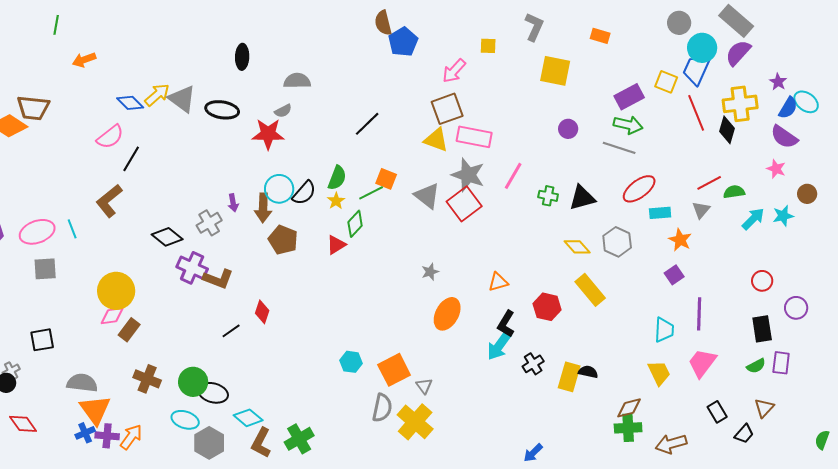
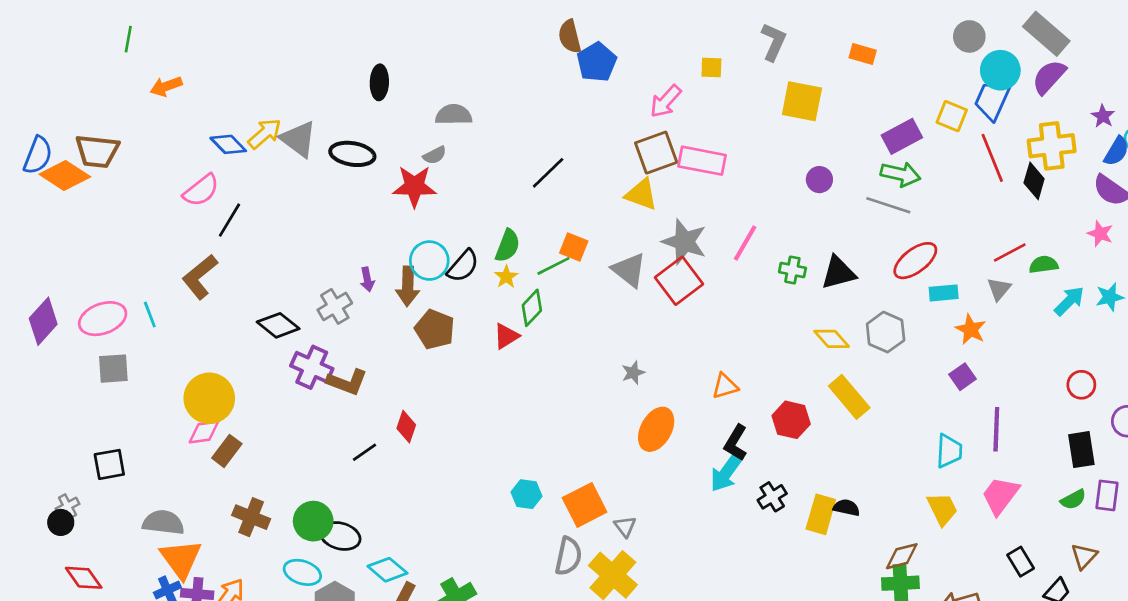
pink rectangle: (474, 137) -> (702, 161), moved

